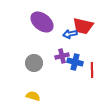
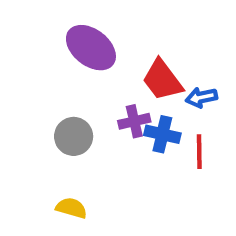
red trapezoid: (83, 26) -> (162, 80), moved, turned 40
blue arrow: (70, 34) -> (201, 97), moved

